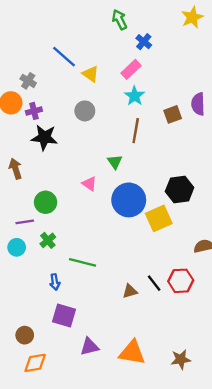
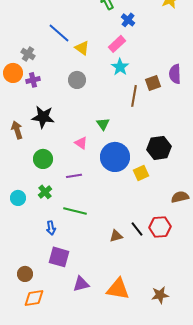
brown line: (136, 131) -> (134, 96), moved
black star: (44, 138) -> (43, 117), moved
yellow square: (159, 218) -> (141, 173), size x0.7
purple line: (25, 222) -> (74, 176), moved

